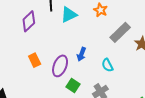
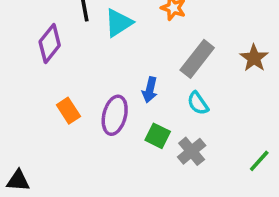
gray rectangle: (120, 32) -> (197, 59), moved
green square: (73, 85) -> (158, 136), moved

